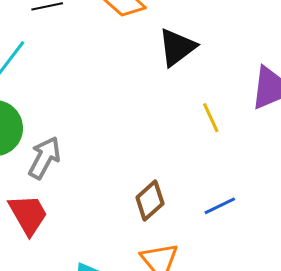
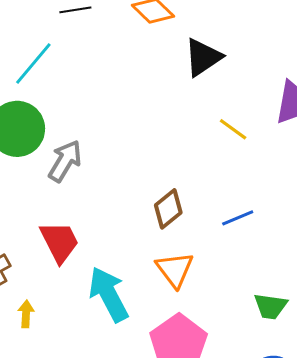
yellow line: (211, 118) -> (233, 129), turned -32
red trapezoid: (28, 214) -> (60, 242), moved

